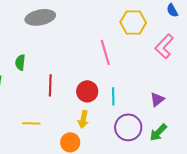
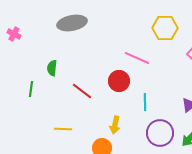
pink line: (105, 52) -> (137, 58), turned -50
red line: (50, 85) -> (82, 91), turned -55
red circle: (87, 91) -> (119, 81), moved

